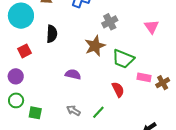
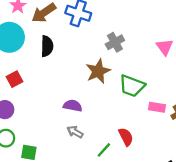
black semicircle: (52, 34) -> (47, 46), moved
red semicircle: (118, 90) -> (126, 137), moved
gray arrow: (73, 111) -> (75, 132), moved

